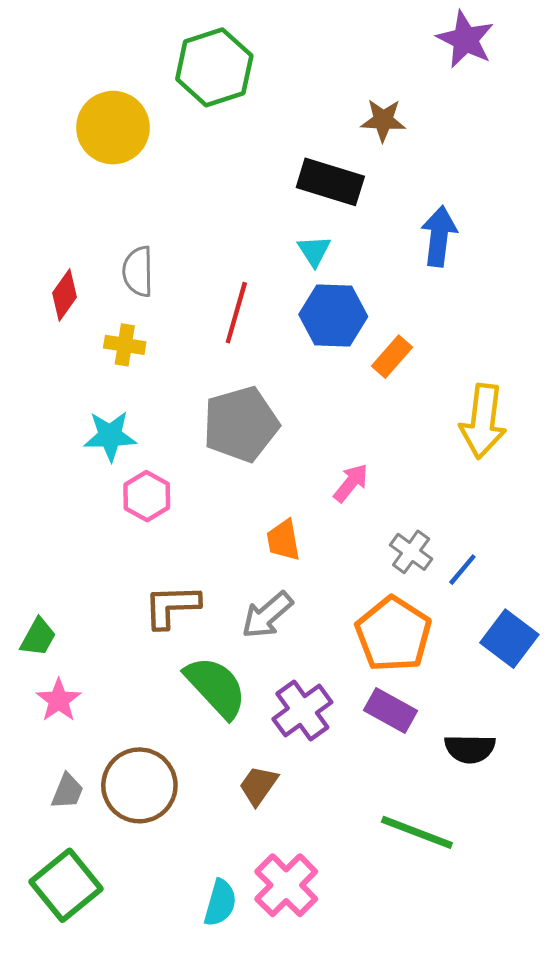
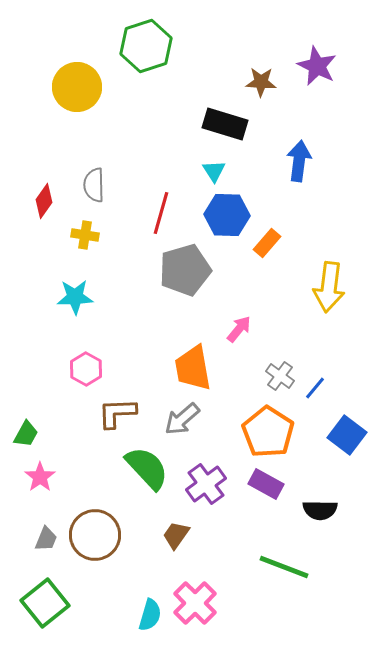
purple star: (465, 39) -> (317, 66), moved
gray pentagon: (241, 424) -> (185, 270), moved
pink hexagon: (147, 496) -> (86, 369), moved
orange trapezoid: (283, 540) -> (193, 368), size x1.6

